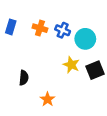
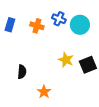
blue cross: (63, 30) -> (59, 19), moved
cyan circle: (85, 39) -> (80, 25), moved

